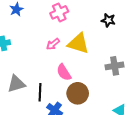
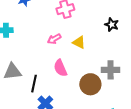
yellow triangle: (78, 43) -> (79, 42), size x0.6
brown circle: (78, 93) -> (90, 84), moved

